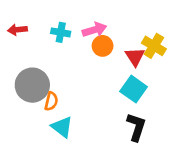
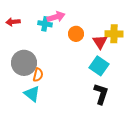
pink arrow: (94, 30) -> (56, 17), moved
yellow cross: (154, 46) -> (114, 34), turned -30
cyan triangle: (62, 127) -> (32, 94), moved

